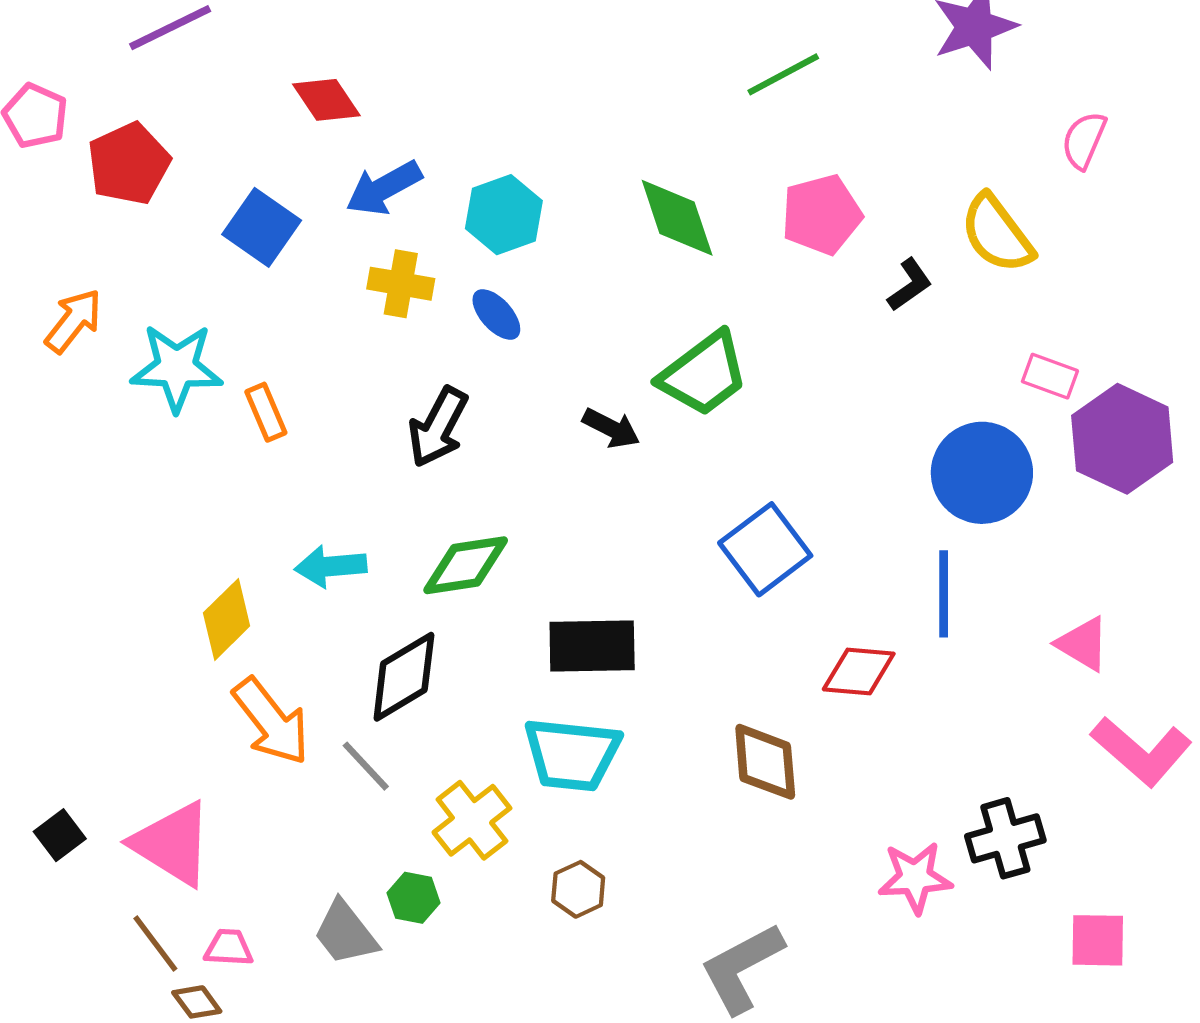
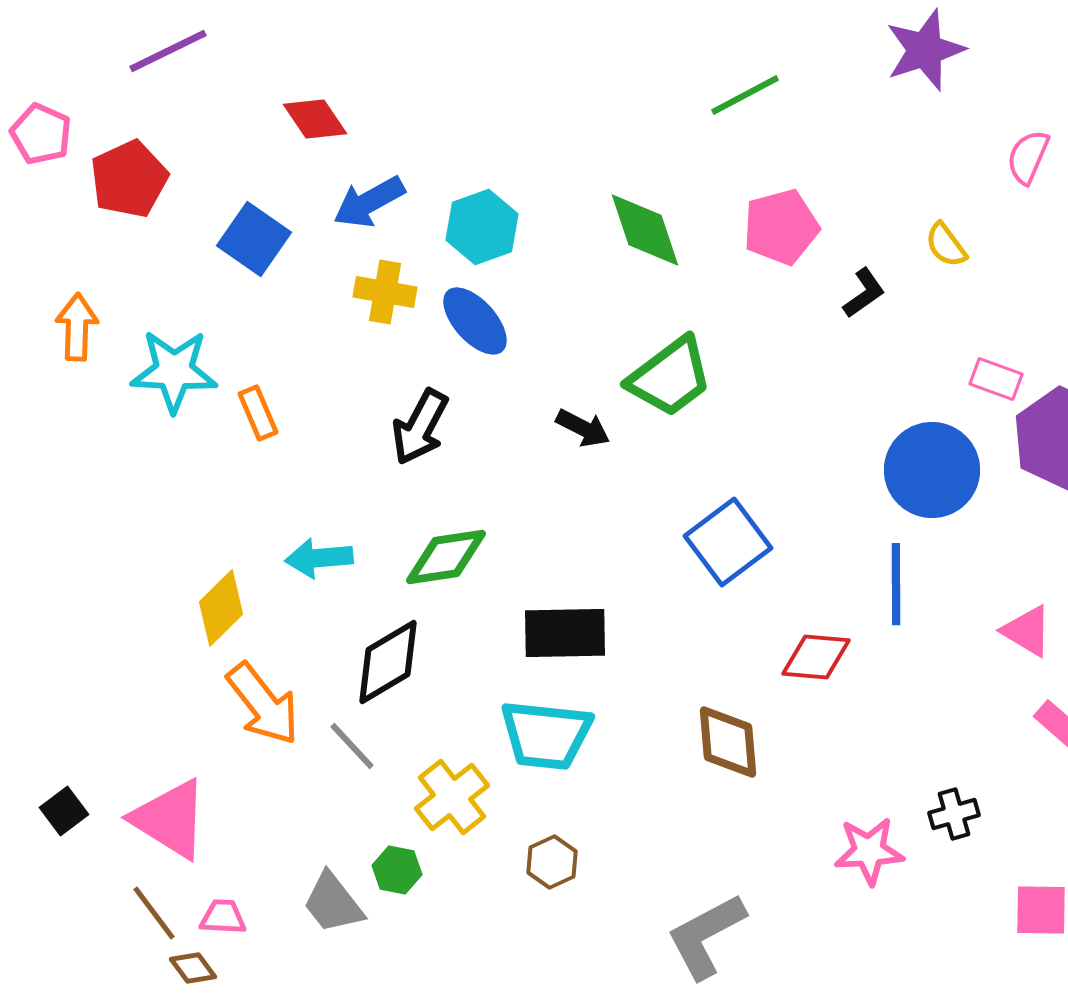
yellow semicircle: (997, 234) -> (946, 245), size x0.6
blue ellipse: (496, 314) -> (475, 321), size x1.4
orange arrow: (74, 321) -> (77, 327), turned -36
black cross: (1005, 838) -> (954, 814), size x0.7

